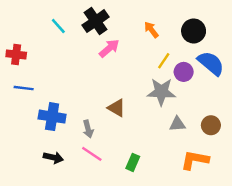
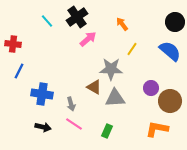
black circle: (194, 31) -> (175, 22), moved
purple circle: (184, 72) -> (151, 88), moved
blue line: (24, 88) -> (19, 71), turned -70
gray star: (161, 92) -> (111, 69), moved
gray triangle: (177, 124) -> (115, 98), moved, size x1.5
brown circle: (211, 125) -> (170, 101), size x1.5

